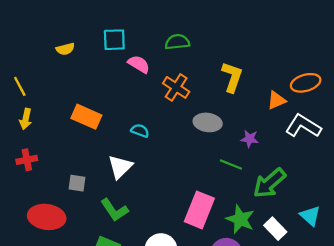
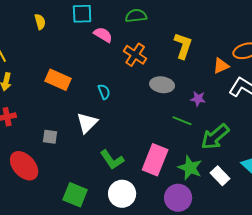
yellow semicircle: (65, 49) -> (40, 22), turned -91
cyan semicircle: (140, 131) -> (104, 92), turned 49
green L-shape: (114, 210) -> (112, 160), moved
red ellipse: (47, 217) -> (24, 166), turned 40

